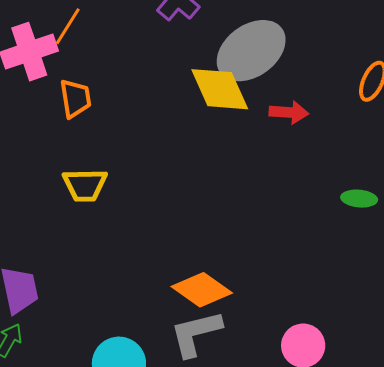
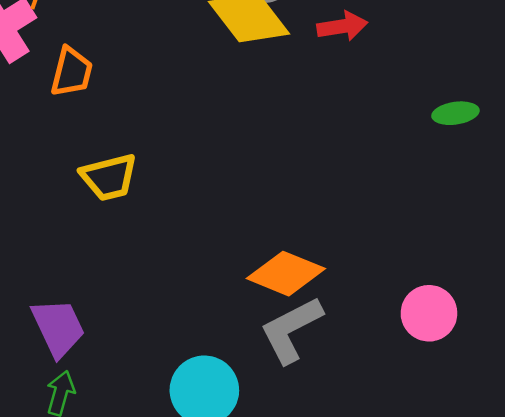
orange trapezoid: (75, 98) -> (72, 72), turned 36

